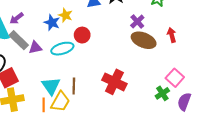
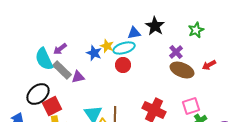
red arrow: (172, 35) -> (209, 65), turned -104
cyan ellipse: (62, 49) -> (124, 48), moved
pink square: (175, 78) -> (191, 106), moved, turned 30

